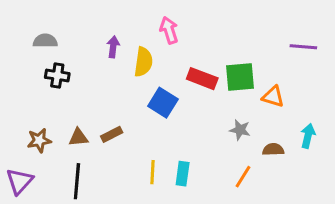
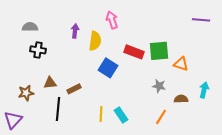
purple line: (303, 47) -> (201, 20), moved
brown triangle: (78, 137) -> (50, 83), moved
cyan rectangle: (183, 174) -> (121, 115), turned -42
black line: (77, 181) -> (58, 109), moved

